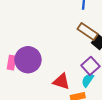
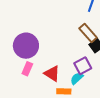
pink rectangle: (12, 63) -> (27, 69), moved

